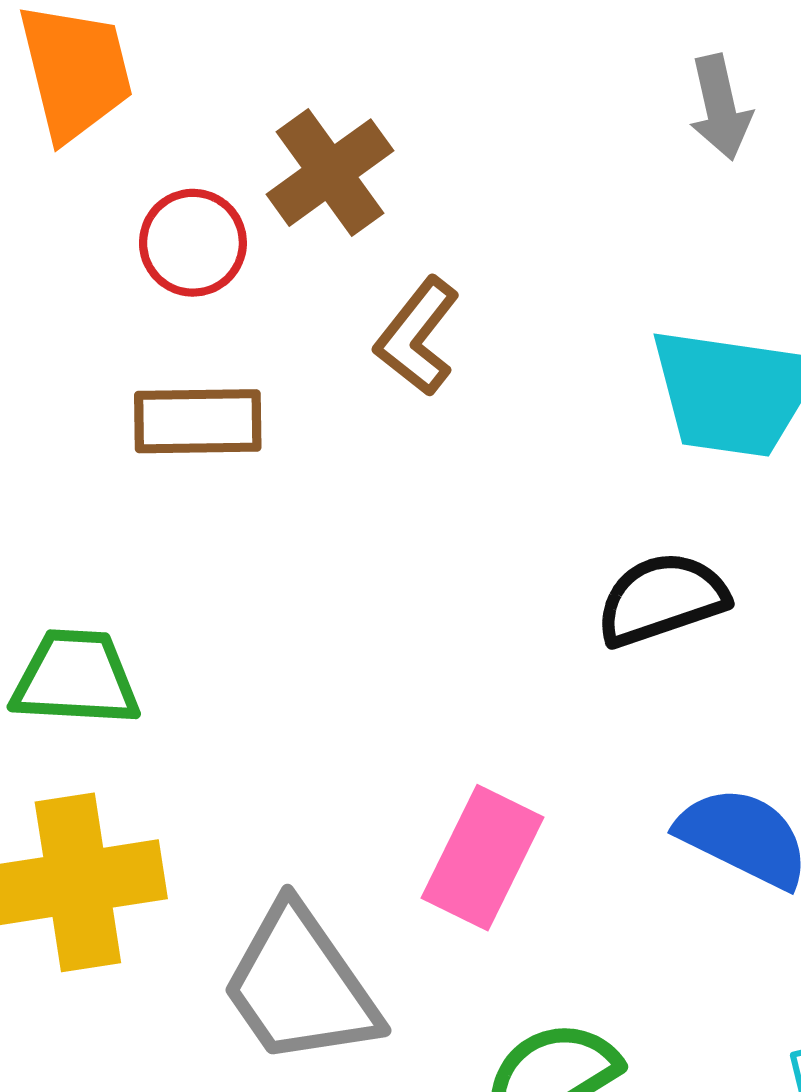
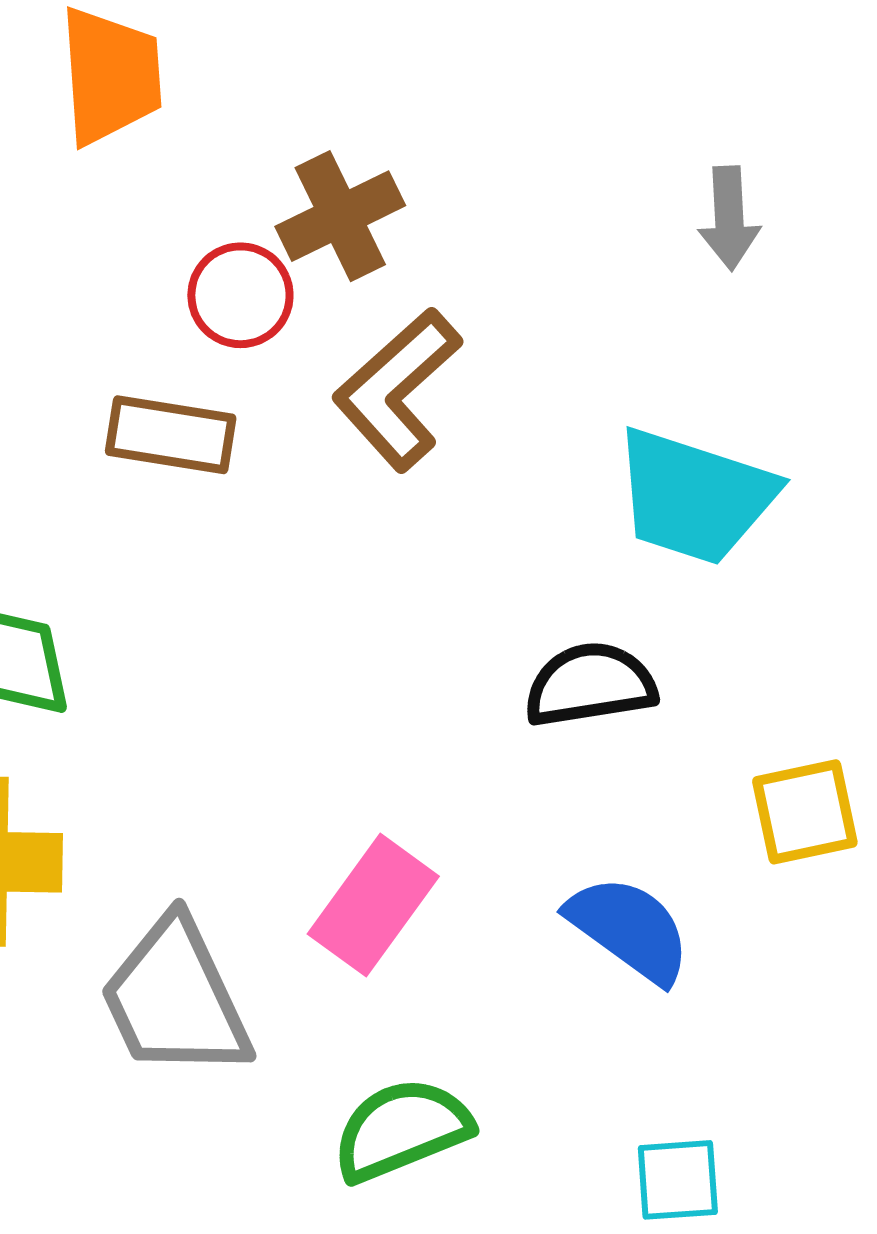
red circle: (193, 243) -> (240, 295), moved
brown L-shape: (417, 337) -> (397, 389), size x1.4

